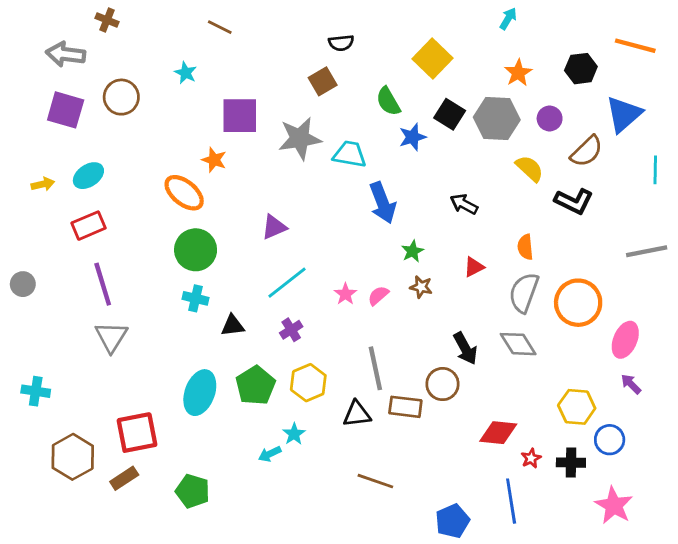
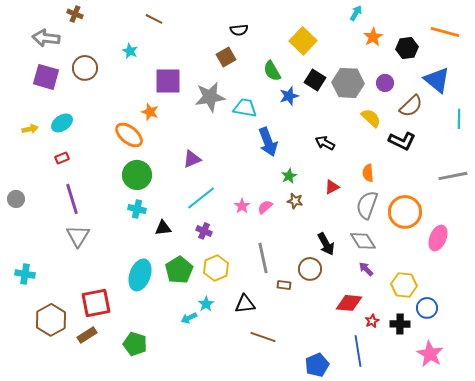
orange star: (518, 73) -> (373, 37), moved
blue triangle: (624, 114) -> (437, 80), turned -40
red rectangle: (88, 226) -> (62, 158), size x0.6
purple cross: (291, 330) -> (204, 231), turned -35
purple arrow: (631, 384) -> (366, 269), moved
brown rectangle: (405, 407) -> (284, 285), size x0.6
black triangle: (357, 414) -> (245, 304), moved

